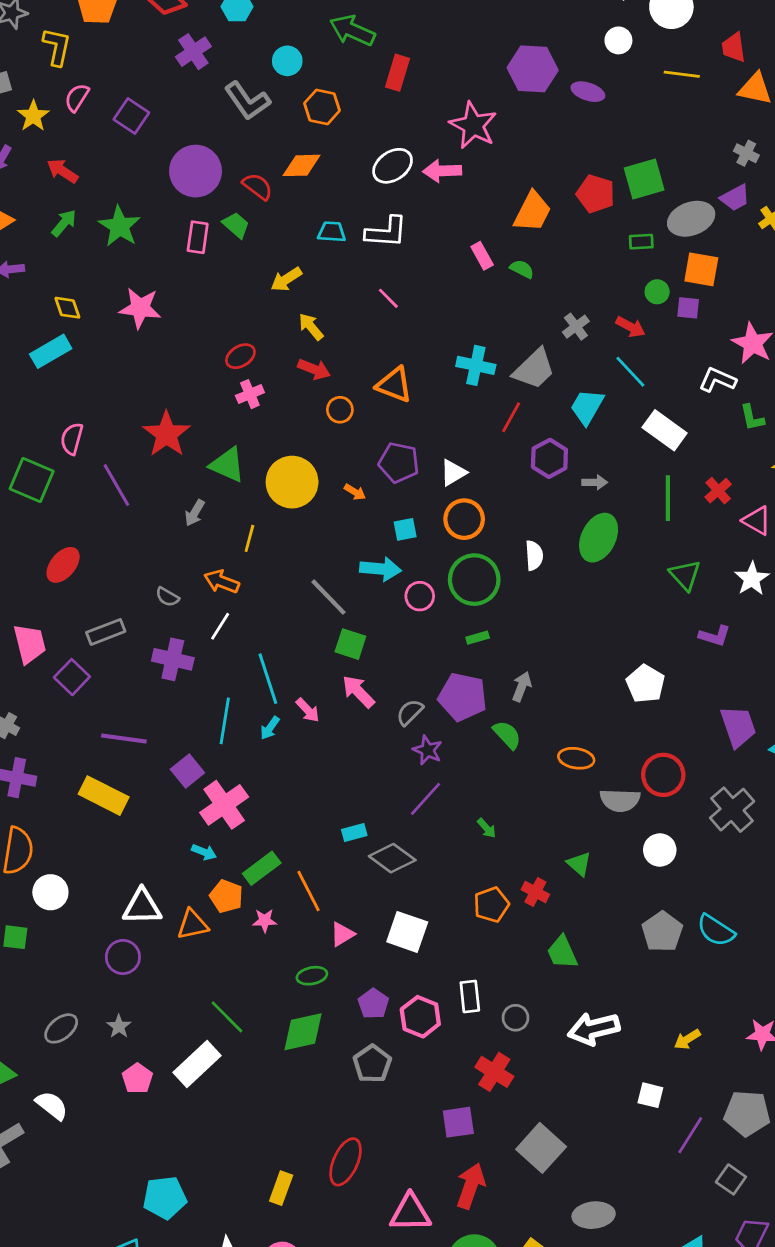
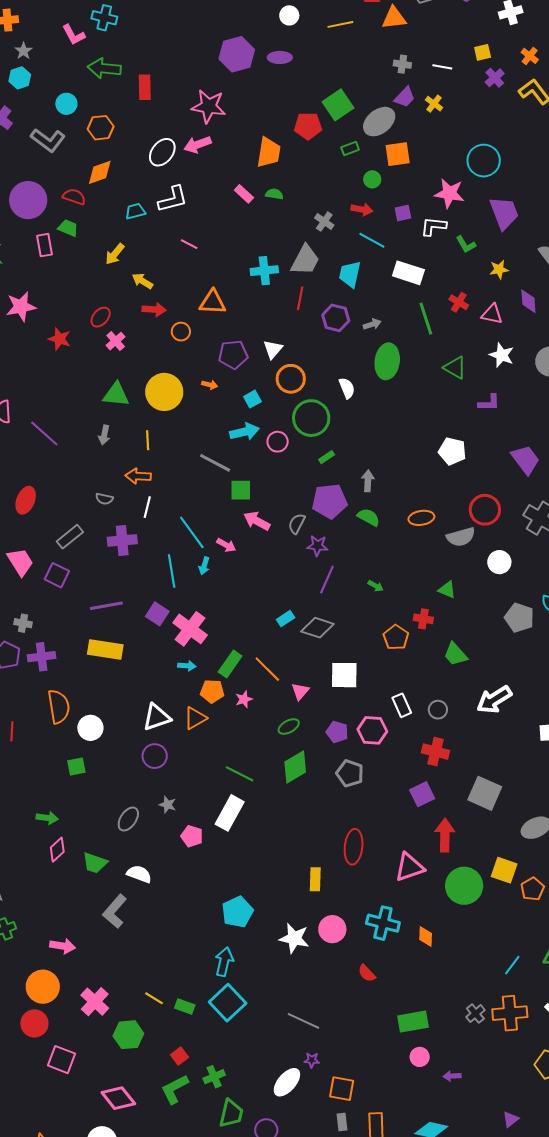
purple square: (688, 308) -> (403, 213), moved
red star: (166, 434) -> (60, 339), moved, size x0.7

